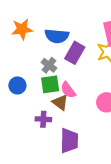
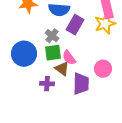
blue circle: (17, 85) -> (24, 54), size x1.6
purple trapezoid: (69, 141) -> (81, 84), moved

